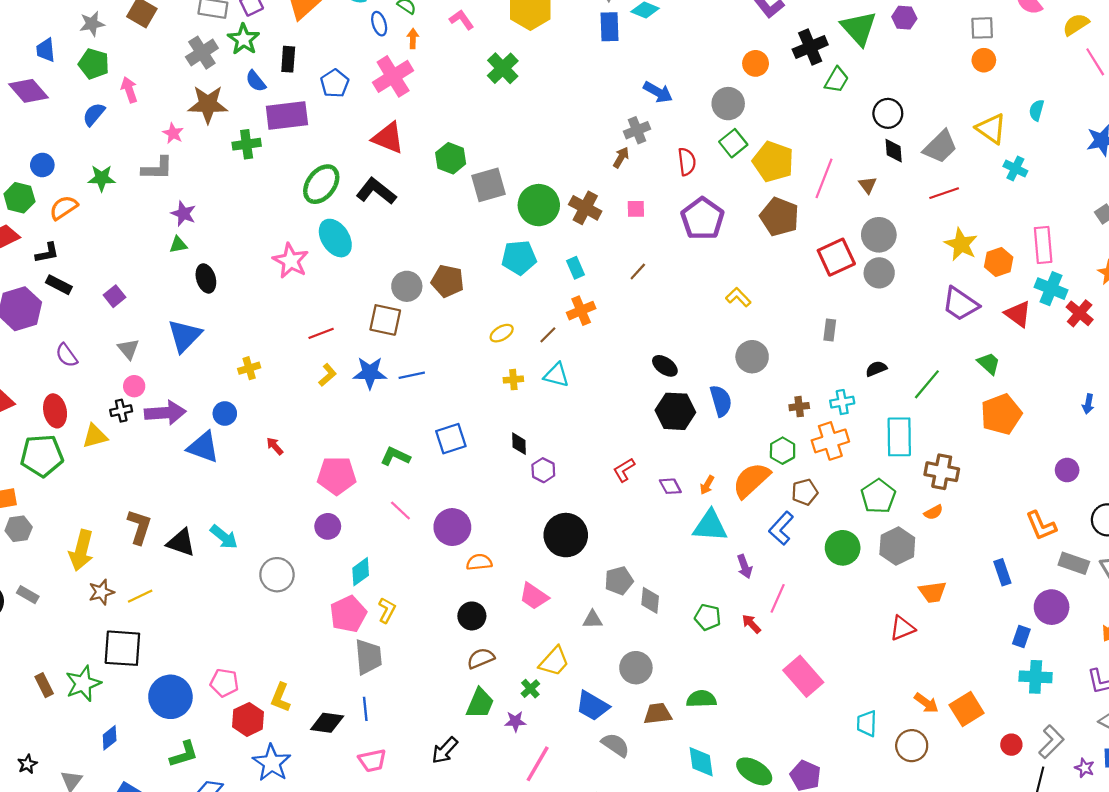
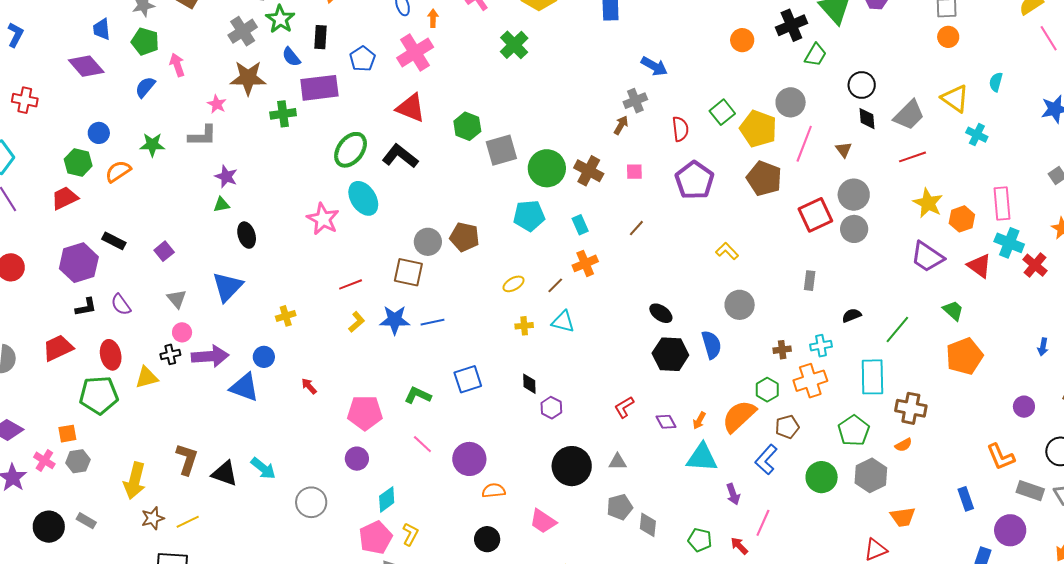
gray circle: (728, 104) -> (791, 102), moved
black L-shape: (47, 253) -> (86, 307), moved
gray triangle: (592, 620) -> (618, 462), moved

